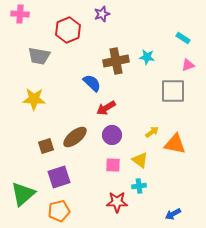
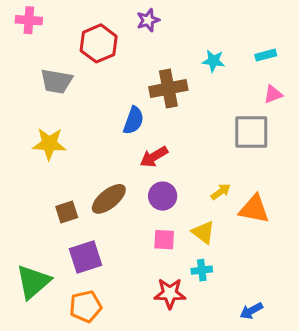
cyan rectangle: (183, 38) -> (266, 55), turned -48
cyan star: (147, 57) -> (213, 61), moved
blue semicircle: (92, 83) -> (134, 120), turned 66

